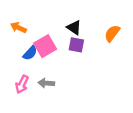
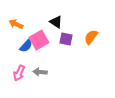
black triangle: (74, 28) -> (56, 22), moved
orange semicircle: (112, 33) -> (91, 37), moved

